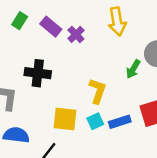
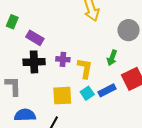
purple rectangle: (51, 27) -> (35, 38), moved
purple cross: (76, 34) -> (63, 59), moved, turned -32
green arrow: (133, 69) -> (112, 58), moved

